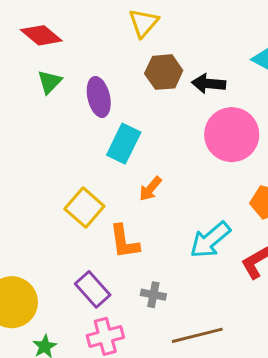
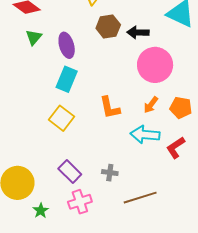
cyan rectangle: (124, 144) -> (67, 79), moved
orange arrow: (150, 189) -> (151, 105), moved
cyan arrow: (210, 240) -> (145, 135), turned 48
orange L-shape: (124, 242) -> (110, 108), moved

